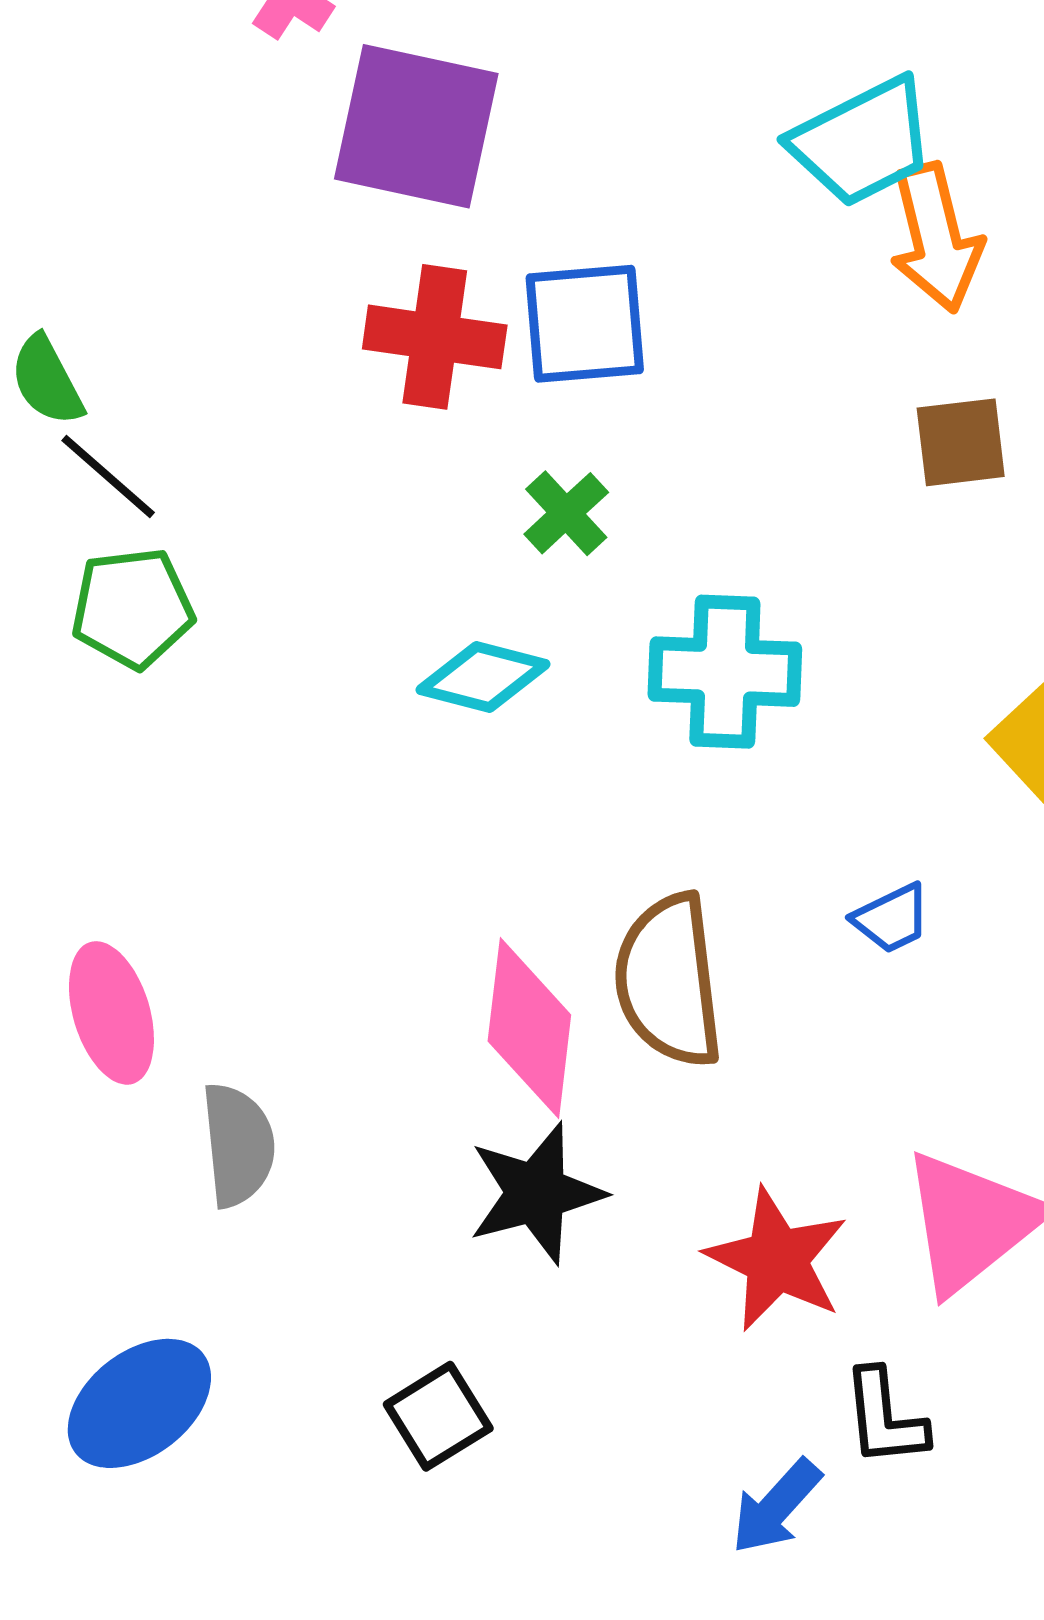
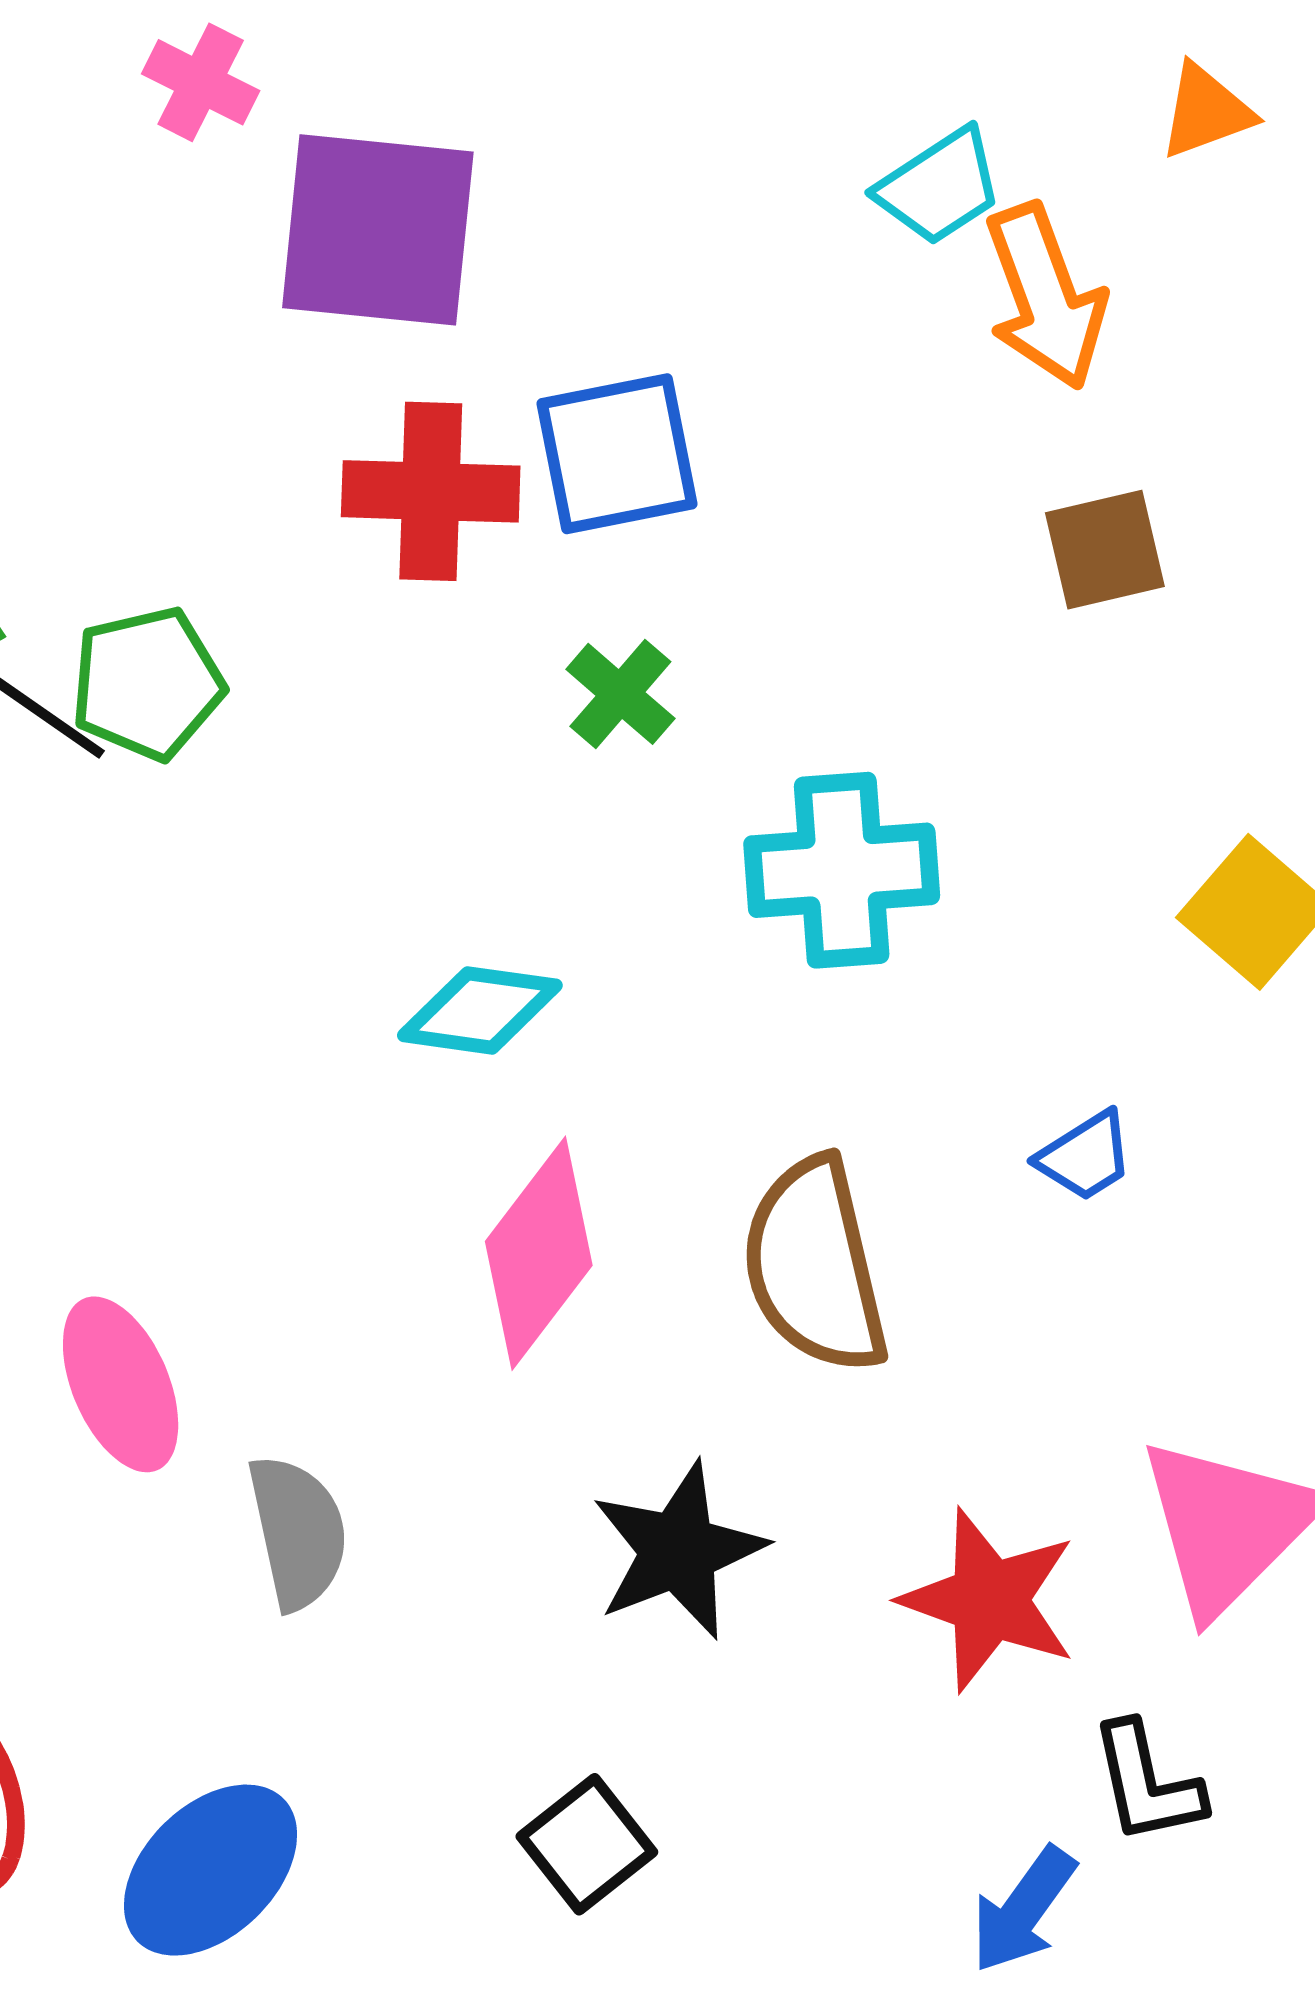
cyan trapezoid: (862, 142) -> (940, 187), size x0.7
green pentagon: (132, 608) -> (147, 683), moved
cyan diamond: (483, 677) -> (480, 1010), moved
pink diamond: (529, 1028) -> (539, 1253), moved, turned 37

